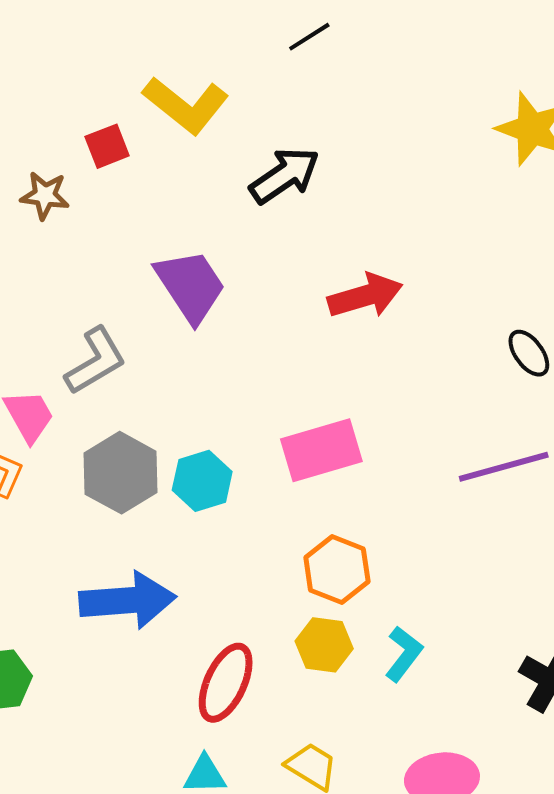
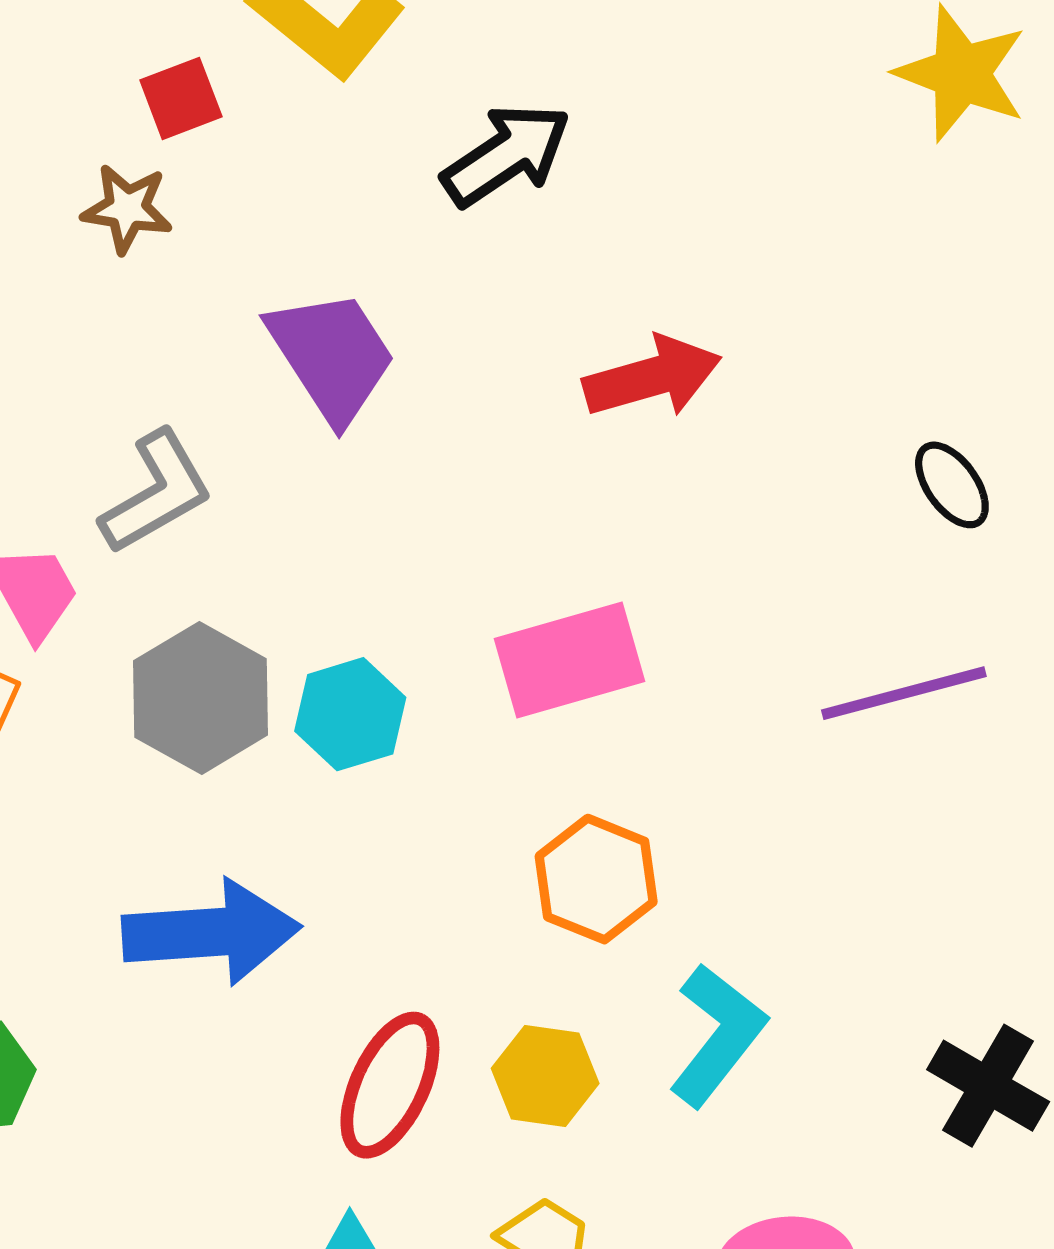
brown star: (45, 195) -> (127, 209), moved
yellow hexagon: (324, 645) -> (545, 1076), moved
cyan L-shape: (404, 654) -> (717, 1035), size x1.4

